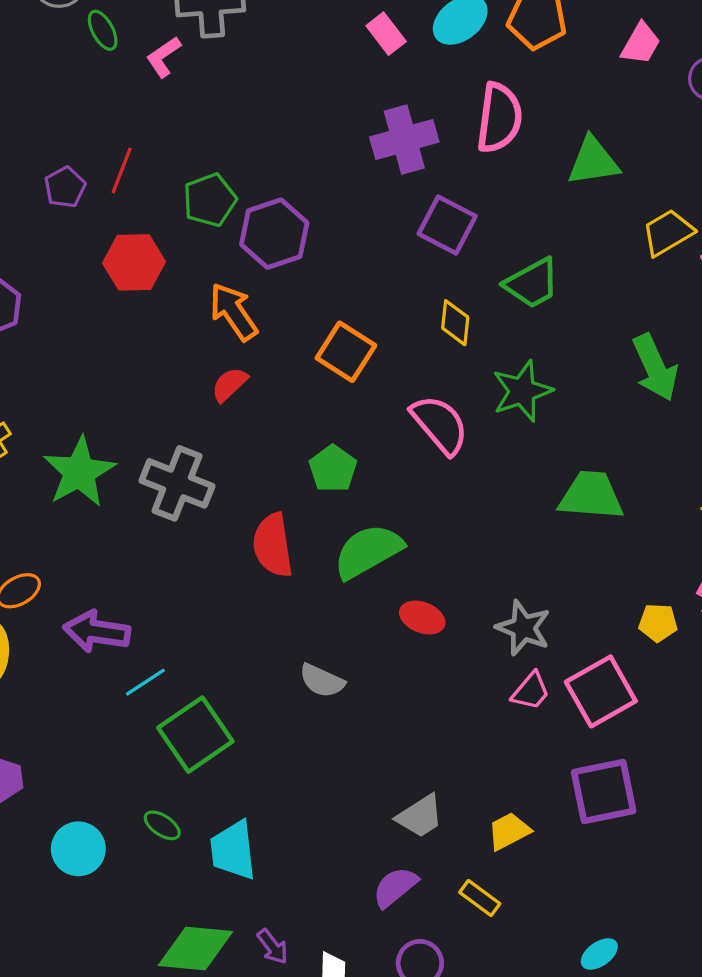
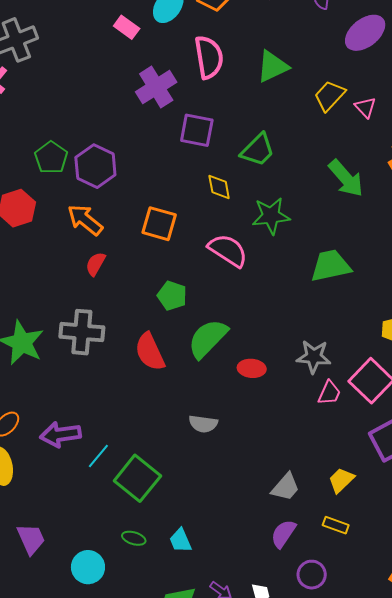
green star: (522, 391) -> (271, 216), turned 30
cyan trapezoid: (233, 850) -> (180, 540), size x0.7

